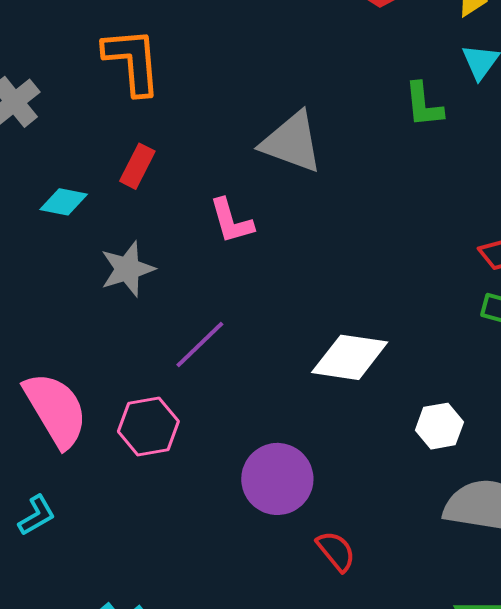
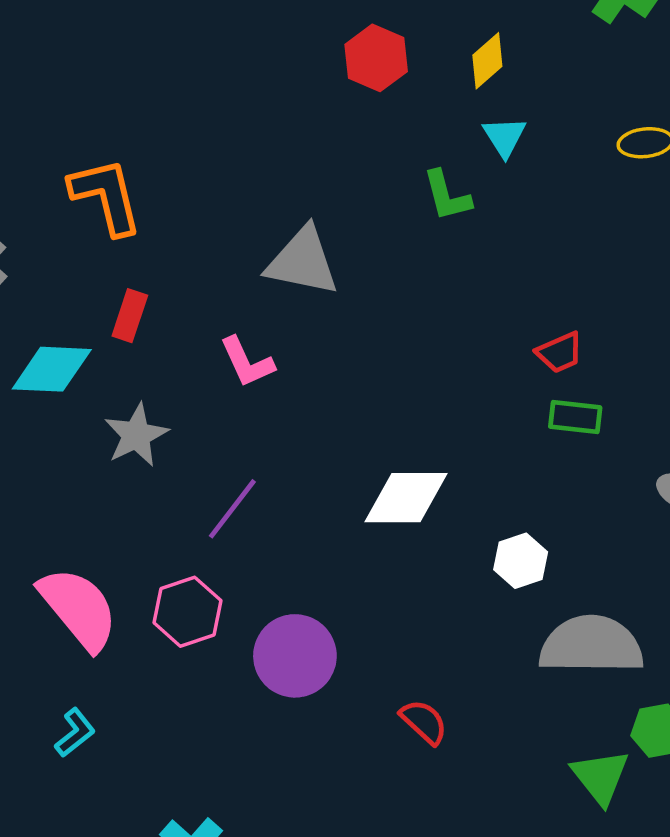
cyan diamond: (64, 202) -> (52, 369), size x1.5
purple circle: (277, 479) -> (295, 656), moved

